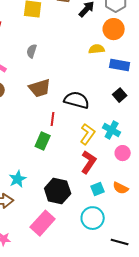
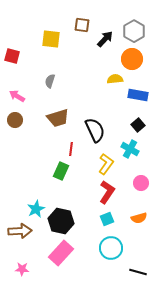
black semicircle: (77, 100) -> (95, 130), turned 50
cyan cross: (112, 130) -> (130, 149), moved
orange semicircle: (121, 188) -> (139, 218), turned -42
cyan square: (98, 189) -> (107, 219), moved
black hexagon: (58, 191) -> (61, 221), moved

